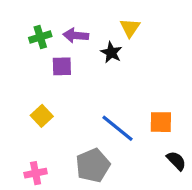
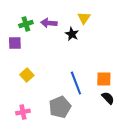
purple square: (62, 66) -> (15, 43), moved
blue line: (118, 128) -> (76, 83), turned 30
black semicircle: (176, 161) -> (108, 98), moved

